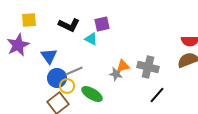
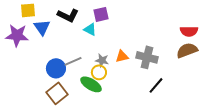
purple star: (18, 45) -> (17, 35), turned 30
blue triangle: (49, 56) -> (42, 27), moved
gray star: (116, 74) -> (102, 60), moved
yellow circle: (67, 86) -> (99, 72), moved

